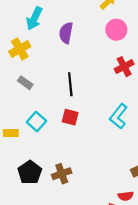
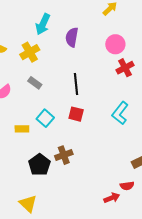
pink circle: (116, 30) -> (115, 44), moved
brown cross: (62, 174) -> (64, 155), moved

